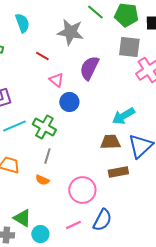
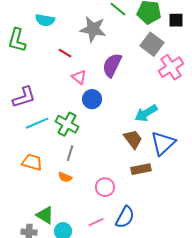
cyan semicircle: (22, 23) -> (45, 20), turned 120
gray square: (129, 47) -> (152, 44), turned 30
brown trapezoid: (110, 142) -> (133, 139), turned 55
pink circle: (82, 190) -> (105, 187), size x0.7

